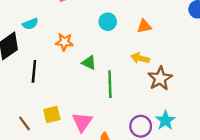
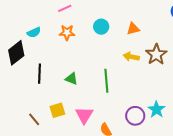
orange star: (64, 42) -> (67, 33), moved
green triangle: (89, 63) -> (71, 79), moved
brown star: (160, 78) -> (156, 54), moved

